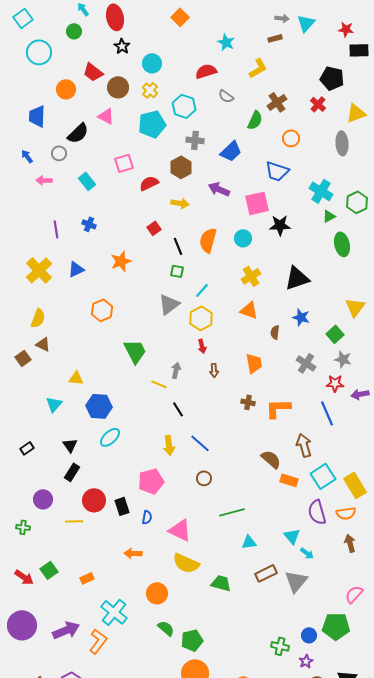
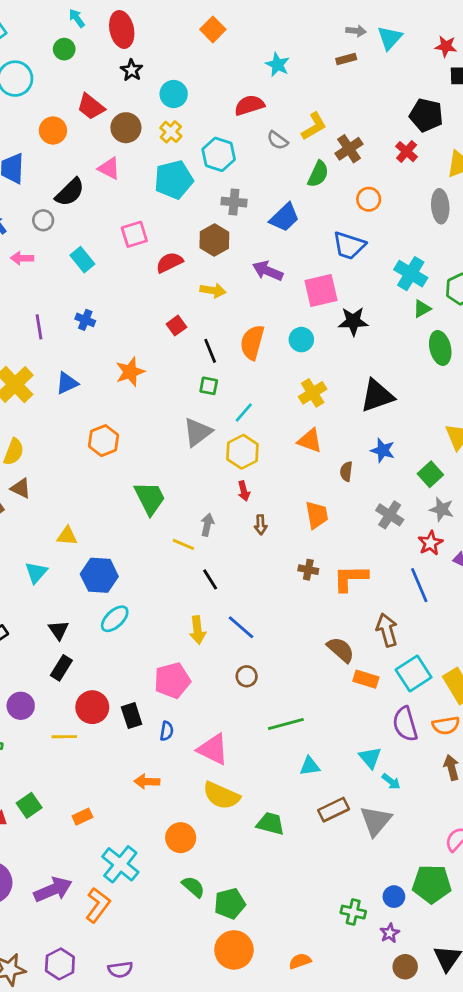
yellow L-shape: (258, 68) -> (314, 126), moved
red star: (335, 383) -> (430, 543), turned -30

